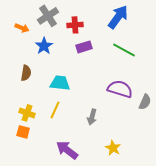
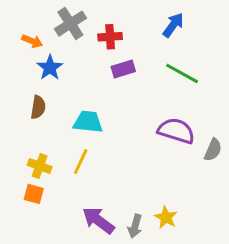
blue arrow: (118, 17) -> (173, 25), size x0.7
blue star: (44, 46) -> (50, 68), moved
gray arrow: (92, 117) -> (135, 226), moved

